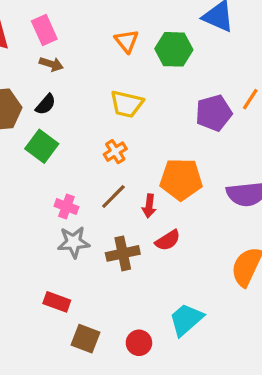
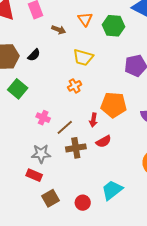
brown arrow: (51, 64) -> (59, 30), moved
green square: (42, 146) -> (18, 89), moved
brown line: (113, 197) -> (65, 127), moved
gray star: (74, 242) -> (41, 154), moved
brown square: (86, 339) -> (50, 198), turned 36

